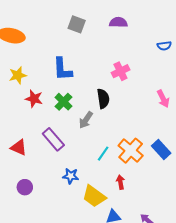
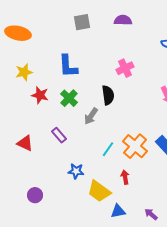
gray square: (77, 24) -> (82, 22), turned -30
purple rectangle: (53, 139) -> (59, 135), size x0.7
purple circle: (25, 187) -> (35, 195), moved

